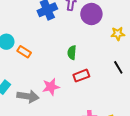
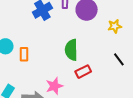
orange rectangle: (24, 52) -> (24, 54), turned 64
green semicircle: (72, 53) -> (71, 50), size x1.5

